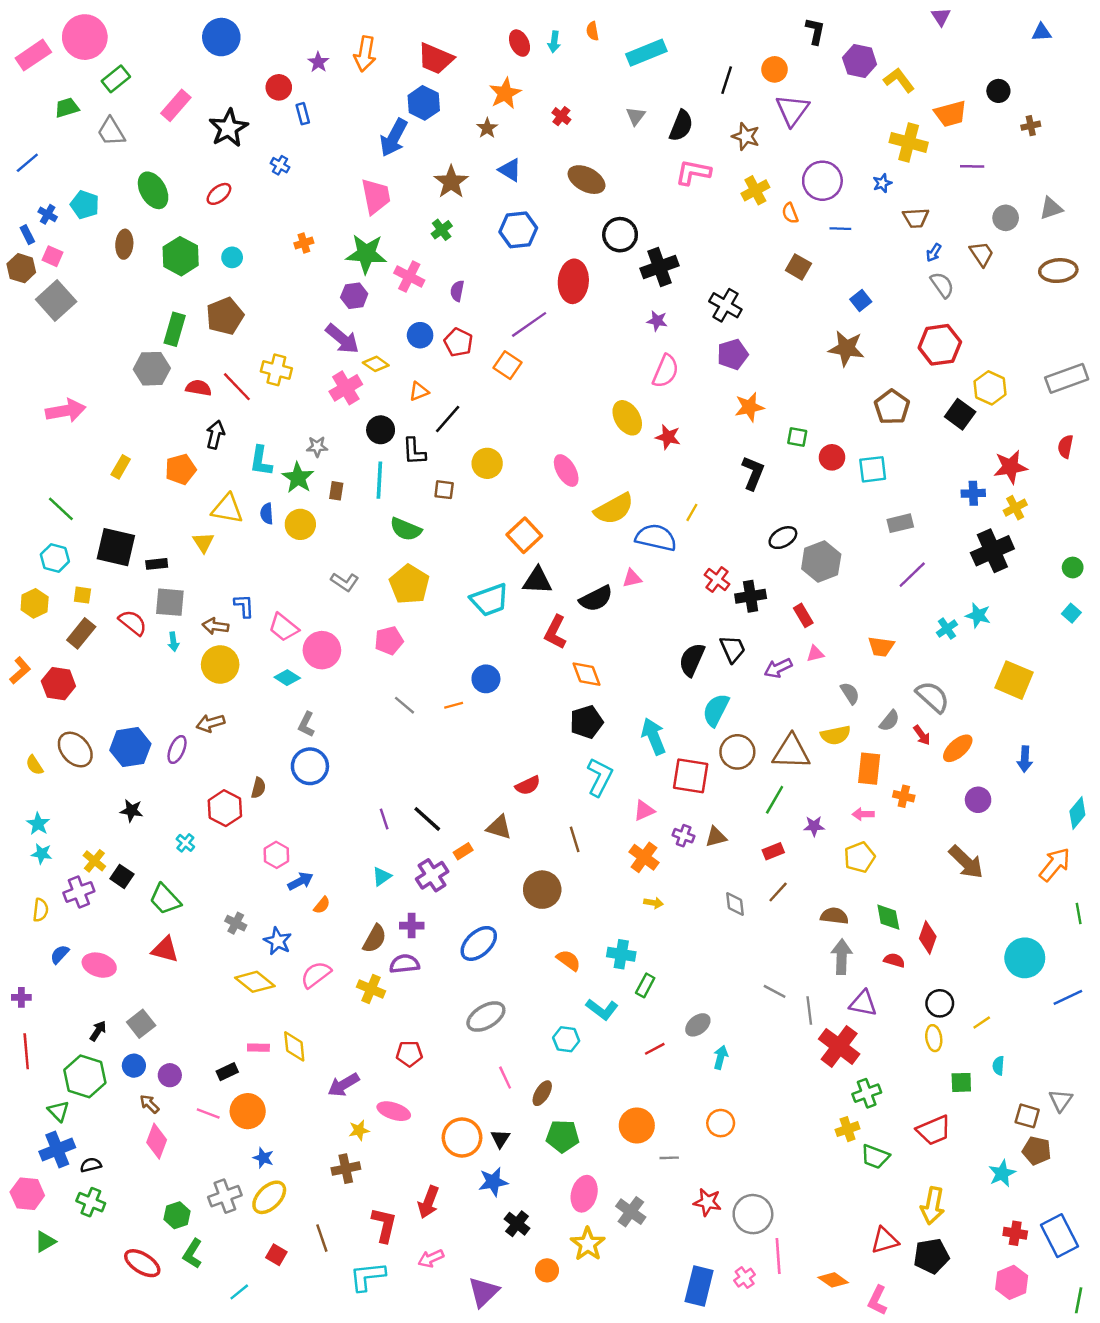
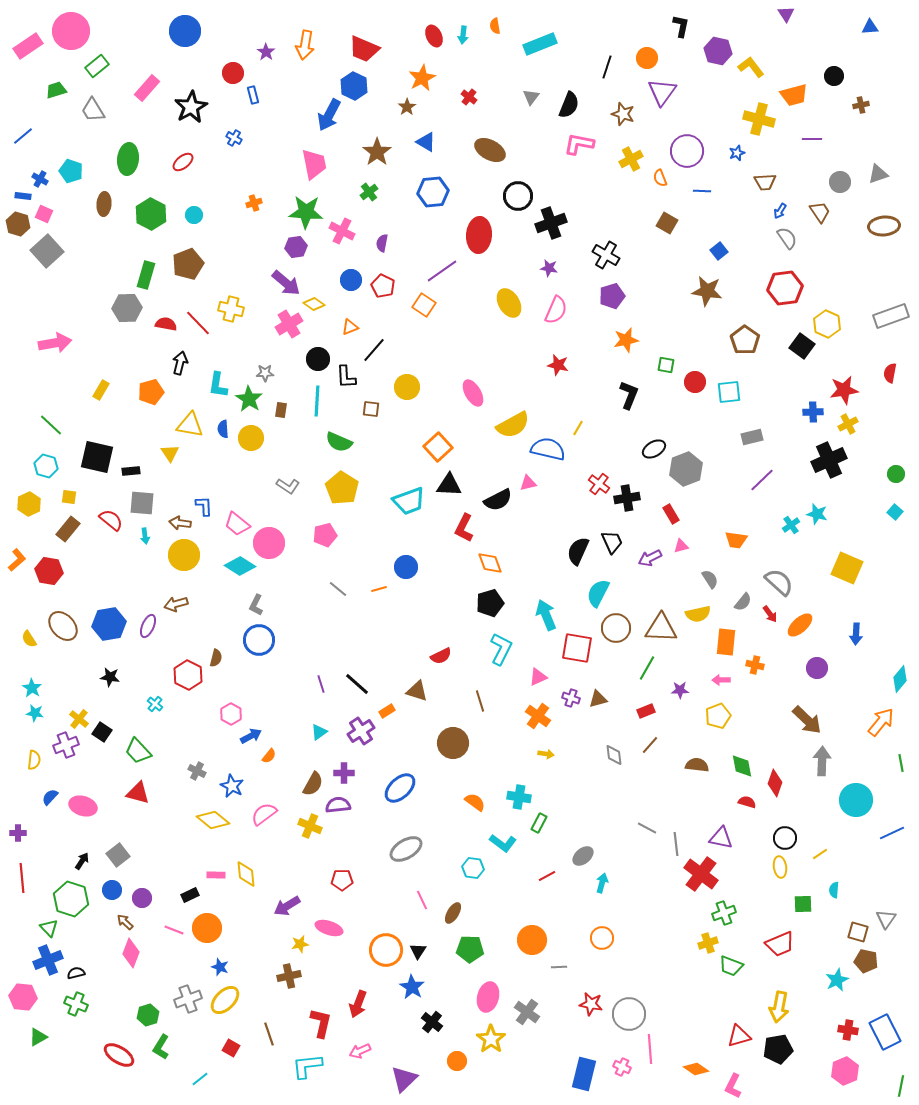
green ellipse: (153, 190) -> (128, 159), turned 36
blue rectangle: (27, 235) -> (23, 196), turned -56
yellow ellipse: (627, 418) -> (509, 303), moved
cyan diamond: (287, 678) -> (240, 566), size x1.4
gray arrow: (842, 957) -> (822, 761), moved
blue star: (493, 1182) -> (412, 987), turned -30
pink cross: (745, 1278) -> (622, 1067), turned -30

